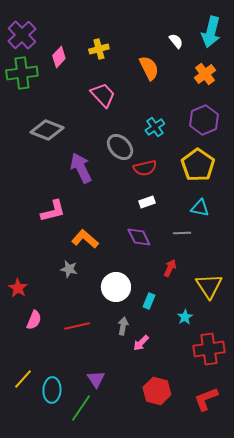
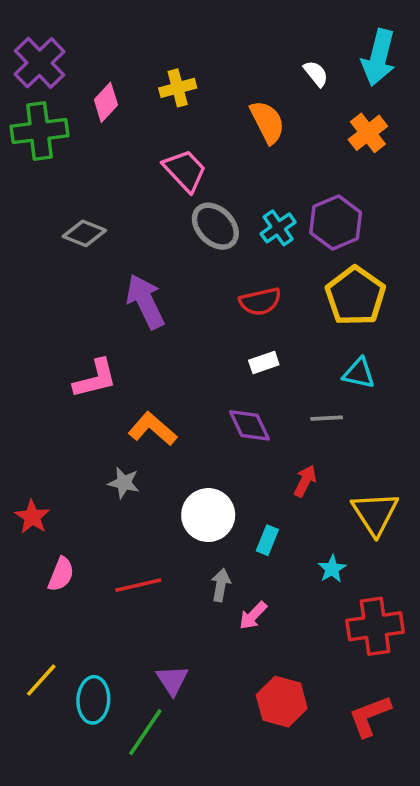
purple hexagon: (204, 120) -> (336, 223), moved
gray diamond: (47, 130) -> (84, 233), size x0.7
gray ellipse: (120, 147) -> (215, 226), moved

